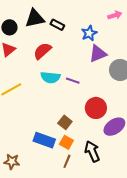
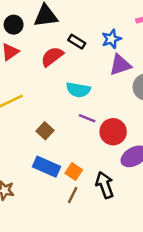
black rectangle: (57, 25) -> (77, 42), moved
cyan semicircle: (50, 77) -> (78, 90), moved
purple line: (73, 81) -> (87, 118), moved
brown square: (65, 122) -> (45, 131), moved

